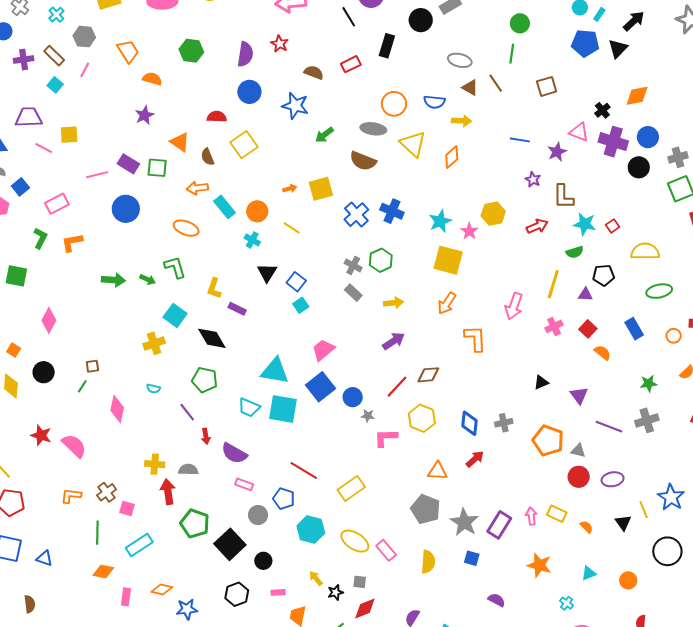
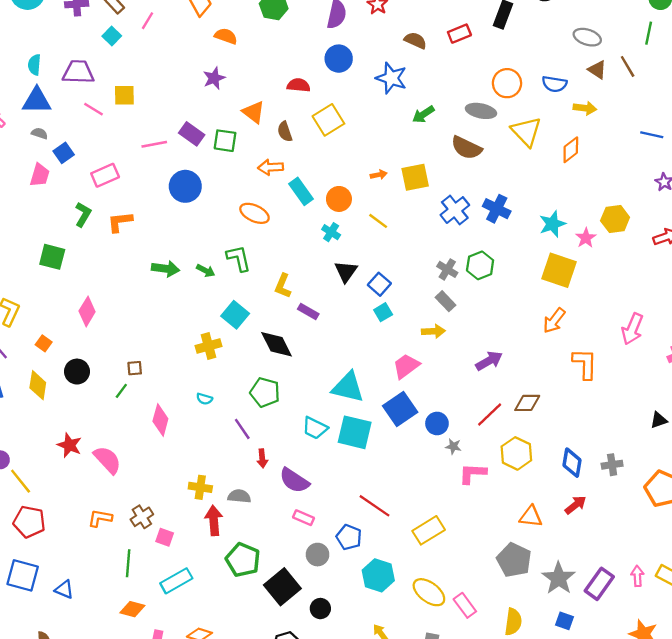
yellow arrow: (394, 303) -> (433, 331), moved

